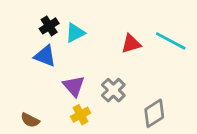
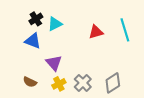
cyan line: (171, 41) -> (125, 30), turned 45
gray cross: (113, 90) -> (83, 83), moved
brown semicircle: (30, 120) -> (30, 82), moved

